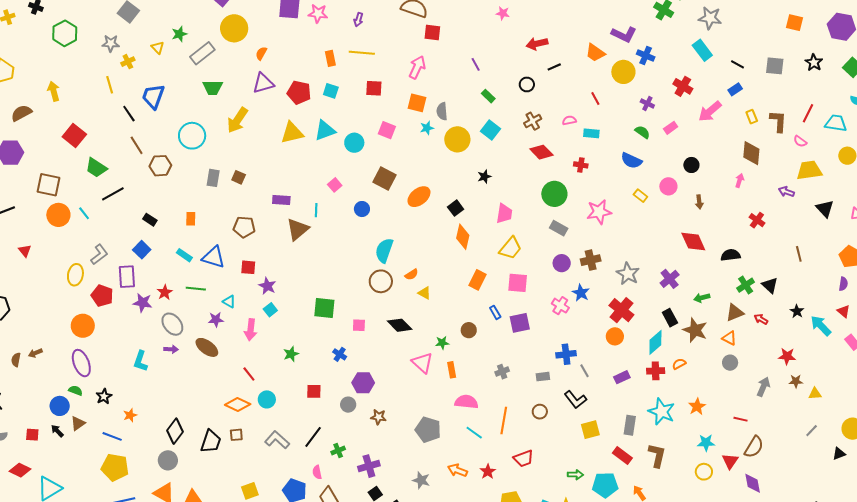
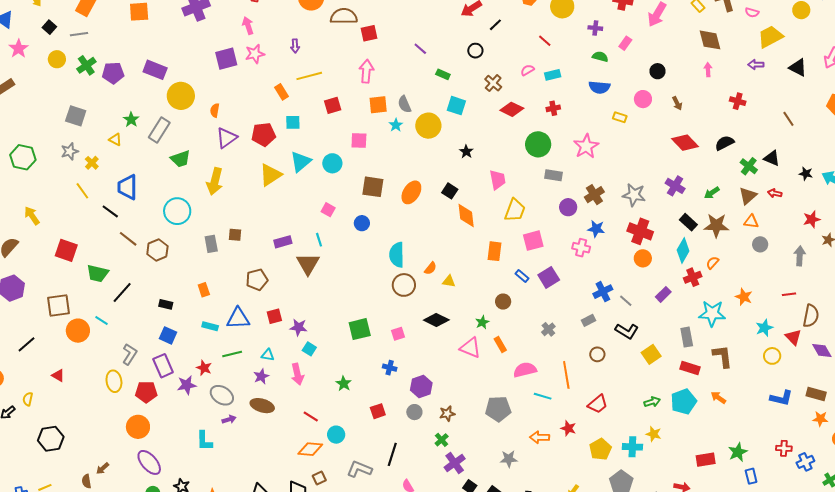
green cross: (338, 450) -> (442, 440), moved

